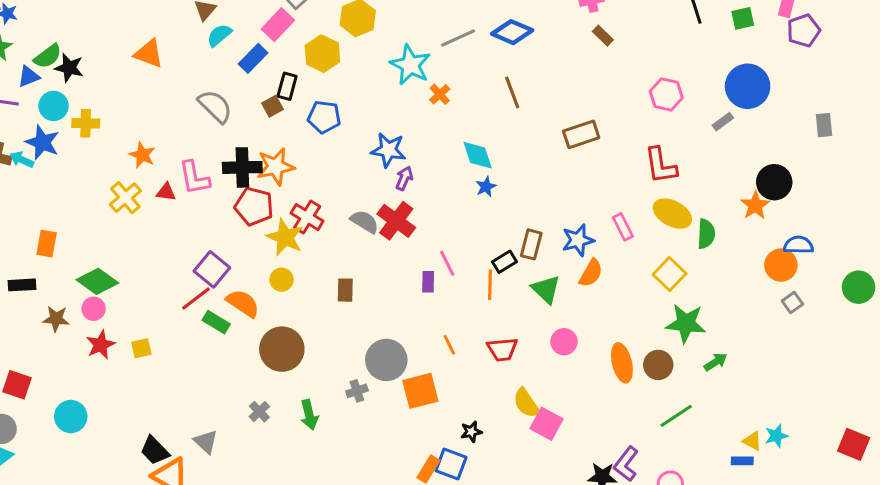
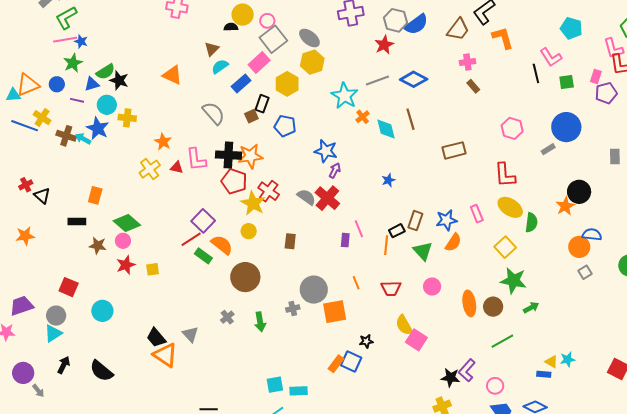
cyan diamond: (478, 155) -> (386, 129), moved

